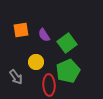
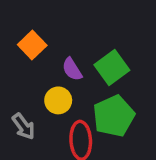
orange square: (21, 30) -> (32, 45), turned -35
purple semicircle: (44, 35) -> (72, 69), moved

